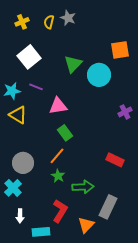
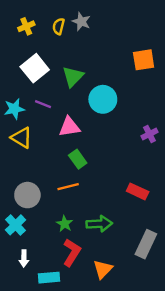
green triangle: (73, 64) -> (73, 77), moved
cyan circle: (99, 75) -> (103, 99), moved
orange line: (57, 156) -> (68, 187), turned 36
green star: (58, 176) -> (65, 224), moved
gray rectangle: (108, 207) -> (146, 244), moved

